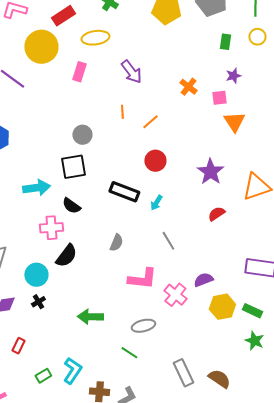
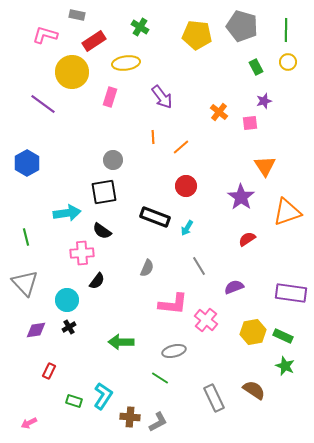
green rectangle: (225, 42) -> (256, 67), turned -35
orange triangle: (234, 122) -> (265, 166), moved
black semicircle: (66, 256) -> (97, 281), size x0.7
purple semicircle: (203, 280) -> (234, 287), moved
green rectangle: (43, 376) -> (74, 401), turned 49
brown semicircle: (219, 379) -> (254, 390), moved

